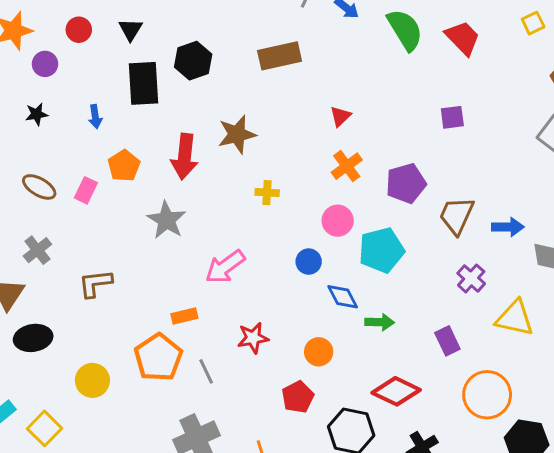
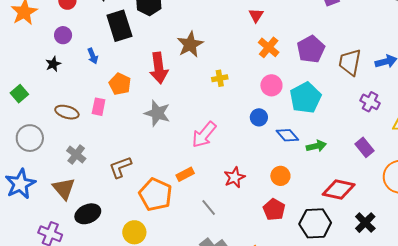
purple circle: (45, 64) -> (63, 35), moved
orange pentagon: (158, 357) -> (156, 195), moved

